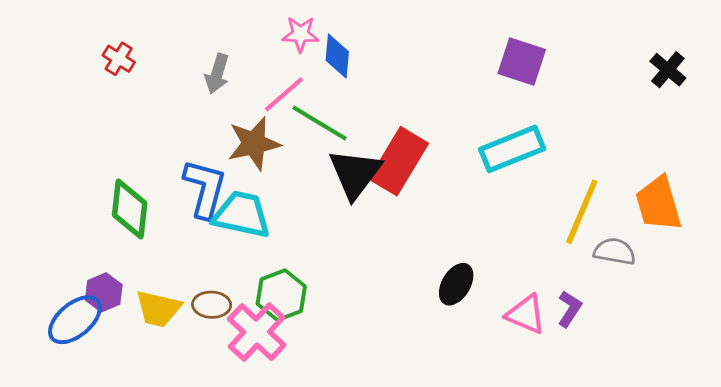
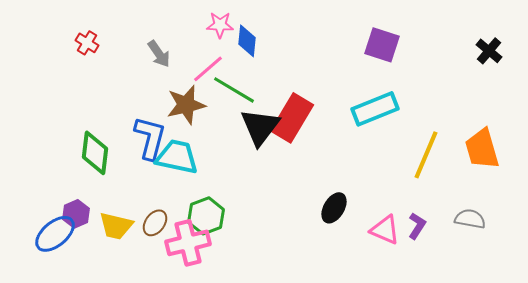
gray arrow: (217, 74) -> (159, 54), turned -52
gray semicircle: (615, 251) -> (470, 219), moved
brown ellipse: (212, 305) -> (155, 223), turned -56
pink cross: (257, 332) -> (188, 243), turned 33

